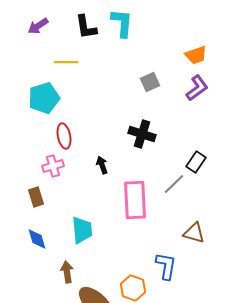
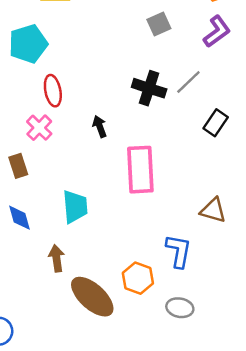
pink cross: (53, 166) -> (39, 128), turned -30
gray line: (174, 184) -> (188, 82), moved

